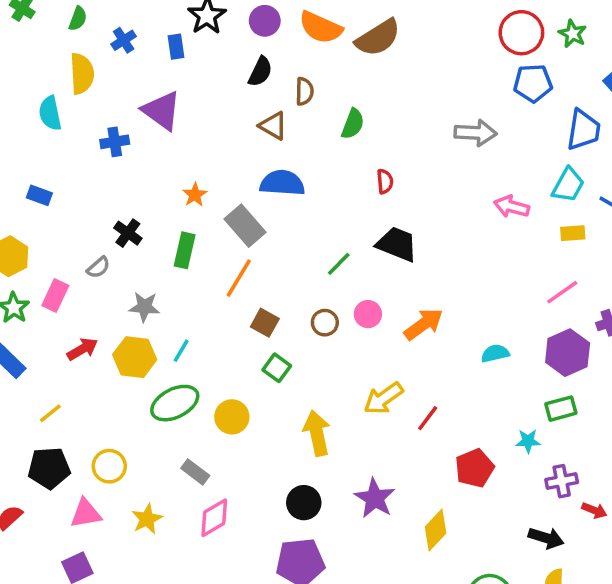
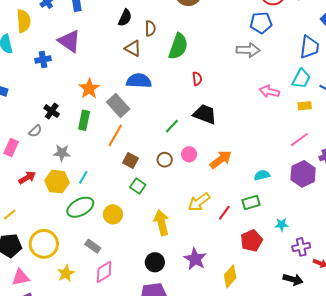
blue pentagon: (533, 83) -> (261, 23), moved
green semicircle: (353, 124) -> (178, 46), size x1.5
orange star: (195, 195) -> (89, 89), size x1.5
green rectangle: (561, 409) -> (251, 203), moved
yellow circle: (109, 466) -> (44, 244), size x1.5
pink triangle: (86, 514) -> (21, 277), moved

